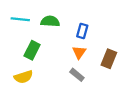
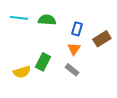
green rectangle: (32, 50) -> (43, 62), moved
brown rectangle: (109, 59) -> (102, 39), moved, turned 36

